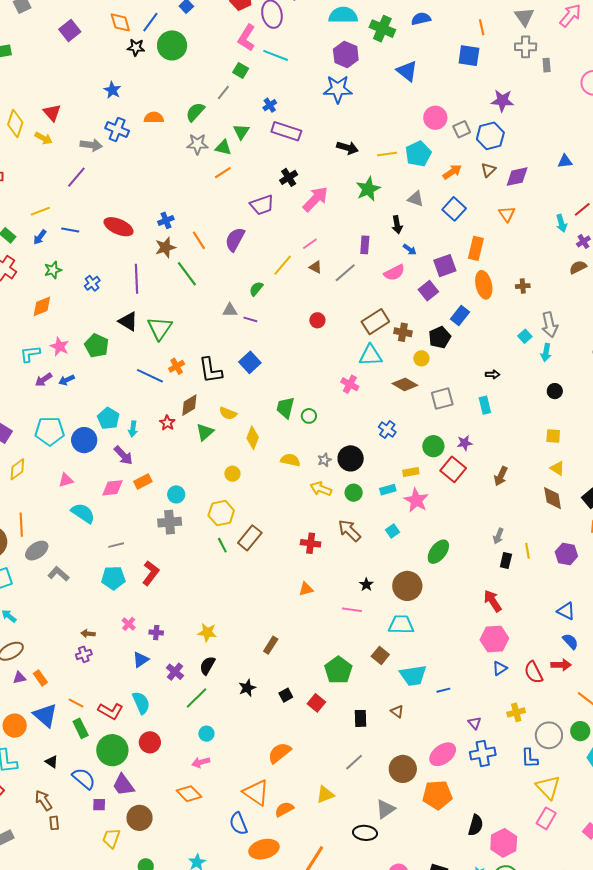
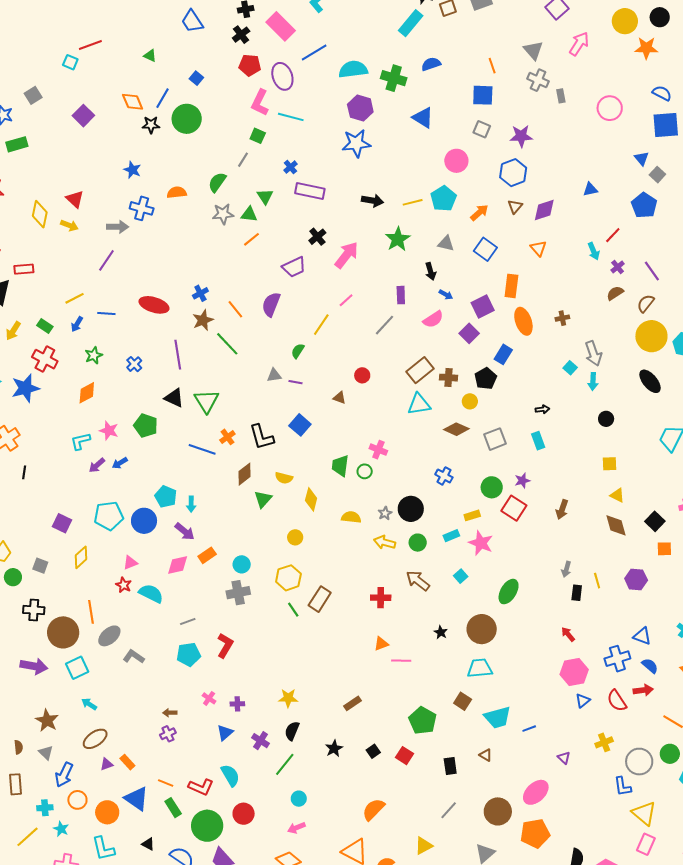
gray cross: (526, 47) -> (538, 80), turned 30
gray square: (462, 129) -> (482, 129), moved, turned -36
brown triangle: (316, 267) -> (339, 398), moved
pink cross: (350, 384) -> (378, 450), moved
red star: (167, 423) -> (124, 585), moved
red arrow: (493, 601) -> (568, 634), size x0.7
pink line: (352, 610) -> (401, 661), moved
brown rectangle: (271, 645) -> (353, 703), turned 30
blue cross: (483, 754) -> (617, 659), moved

